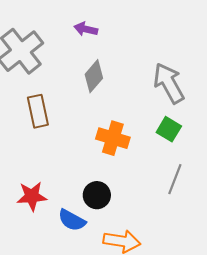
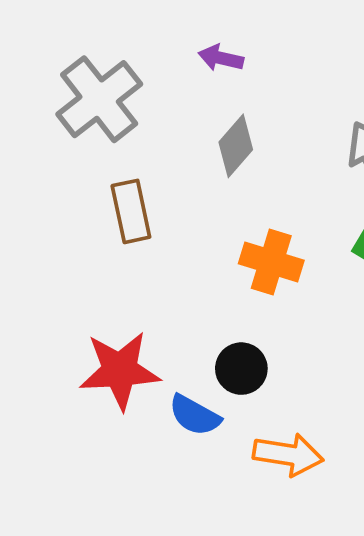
red star: (32, 196) -> (120, 370), size x1.4

